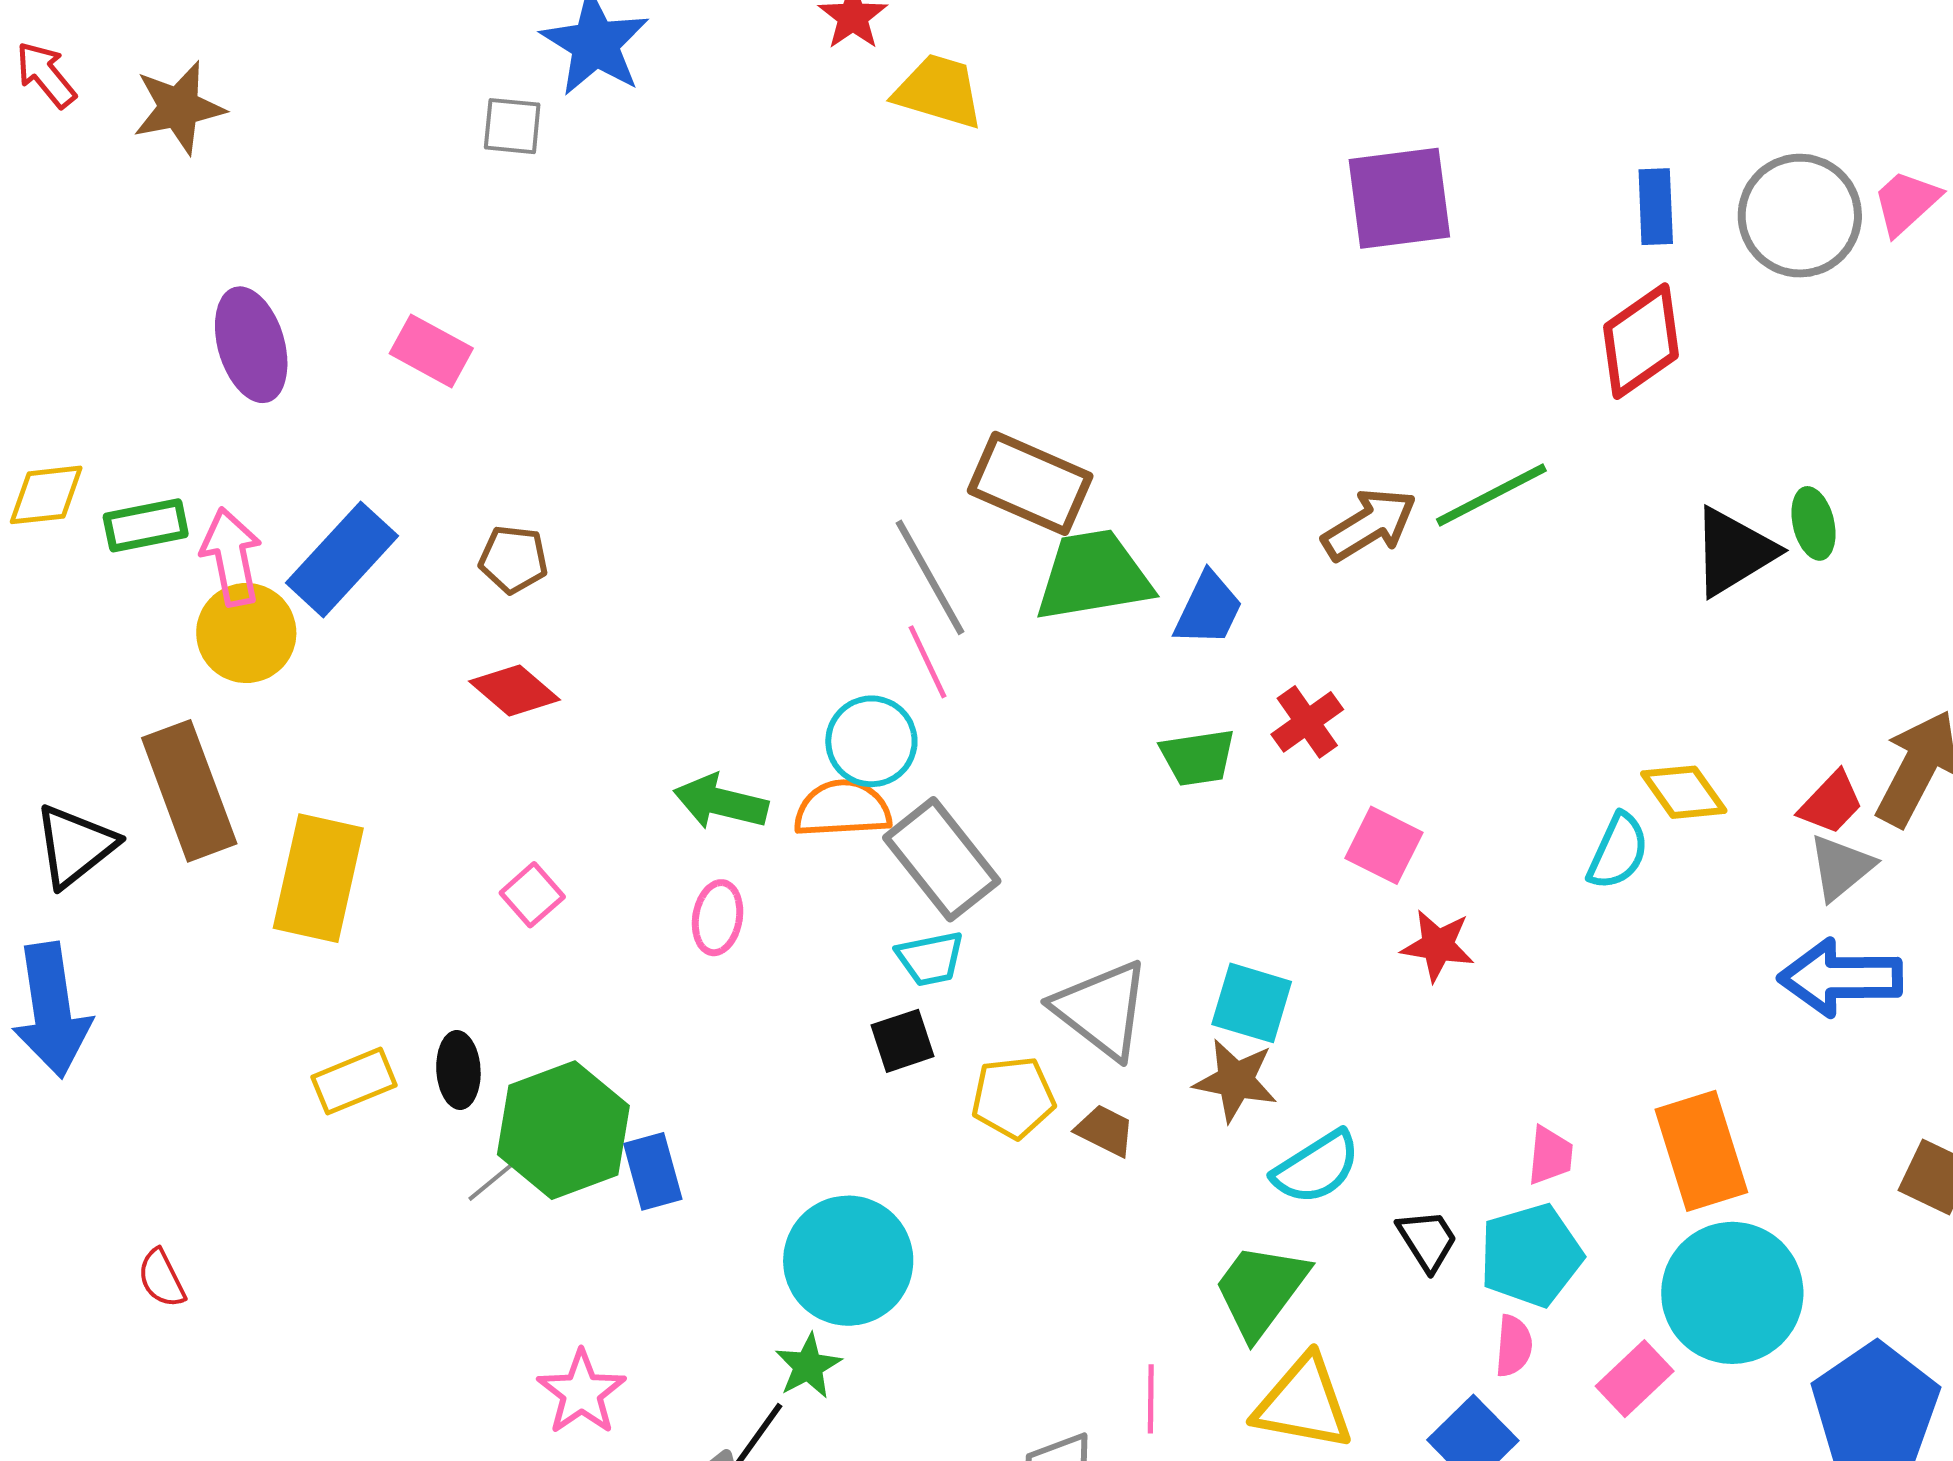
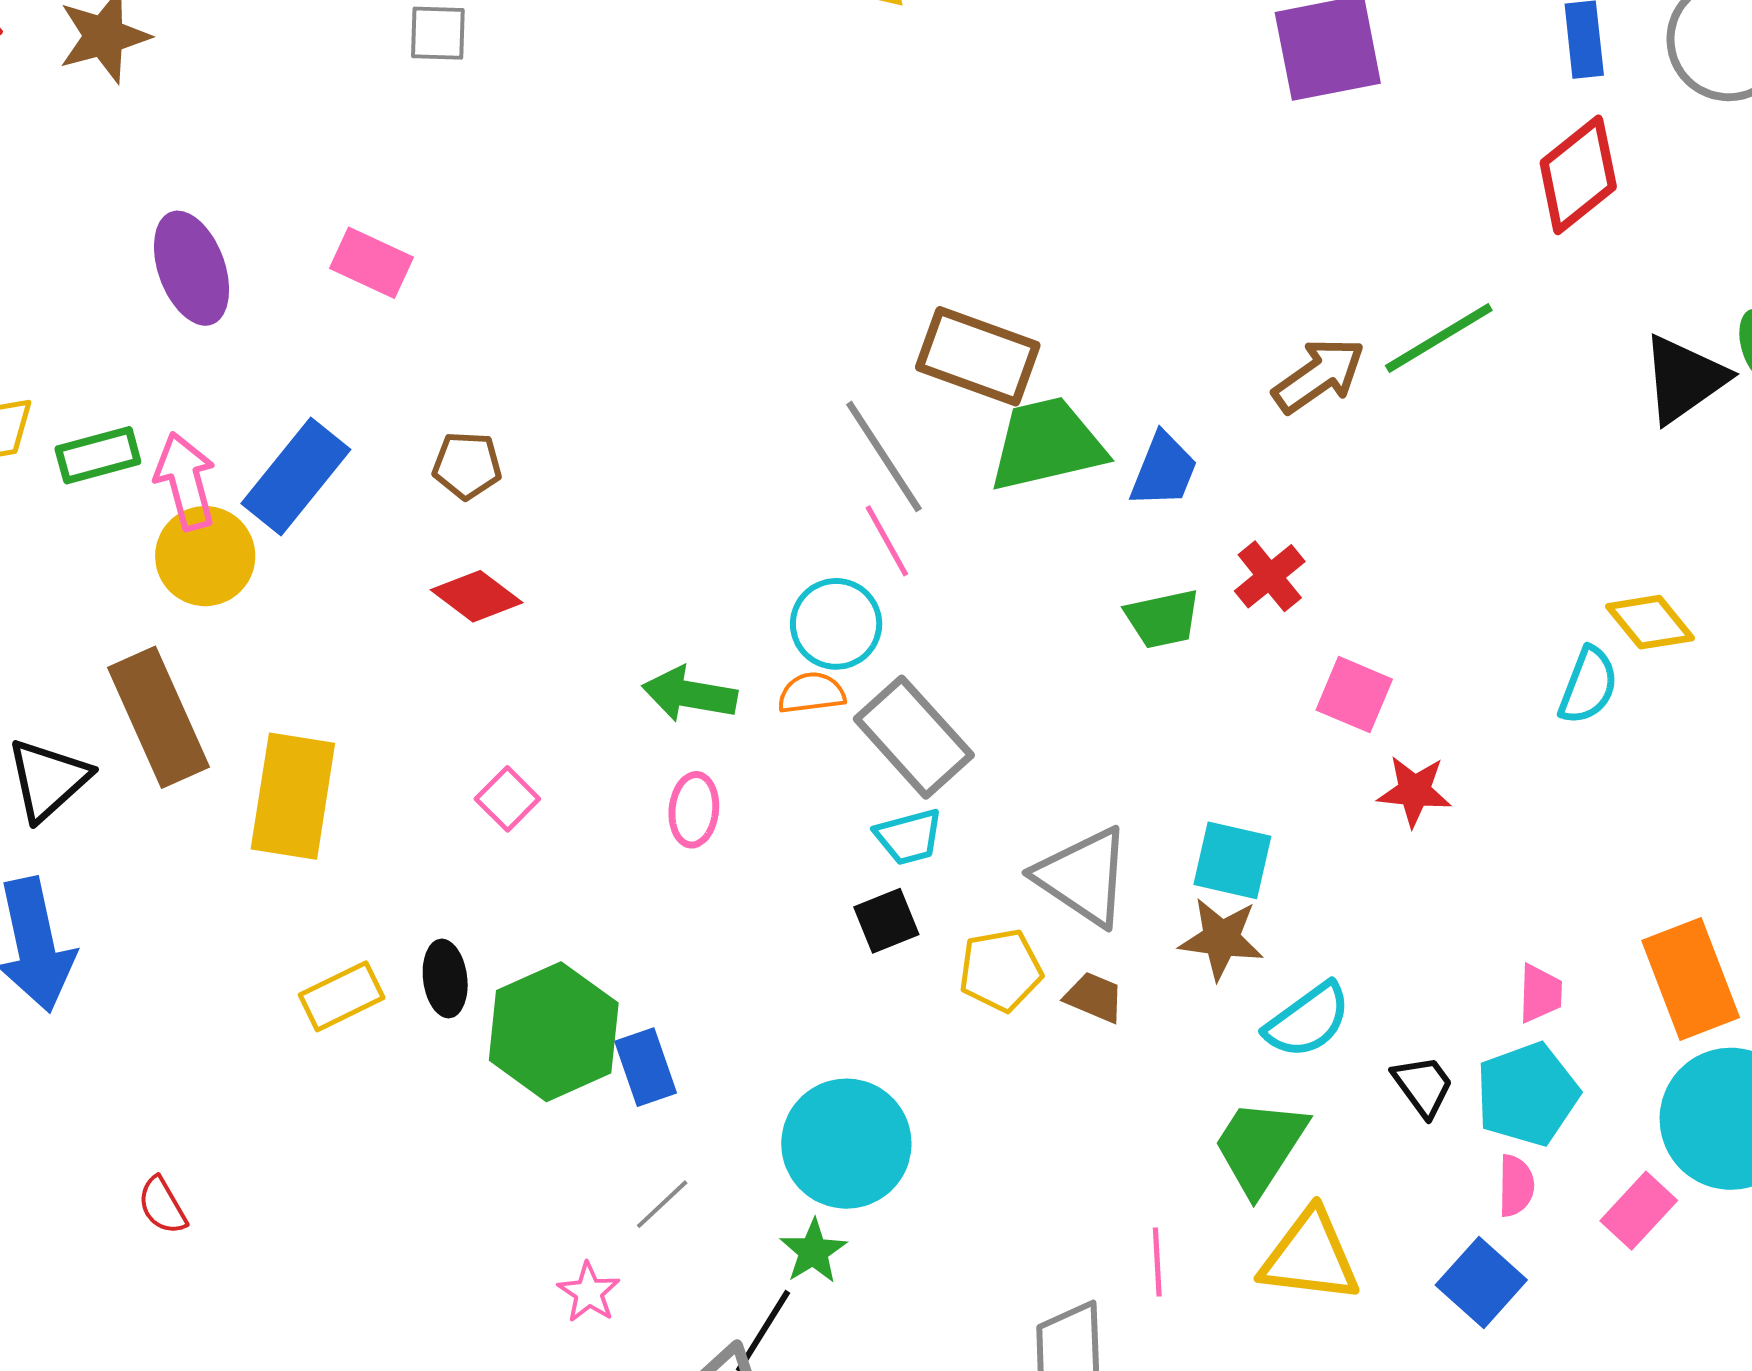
orange semicircle: (843, 809) -> (812, 693), size x0.7
gray line: (495, 1179) -> (662, 1204), moved
pink star: (582, 1392) -> (589, 1292), size x0.7

